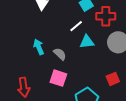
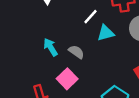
pink square: (58, 78) -> (67, 79), moved, turned 36

